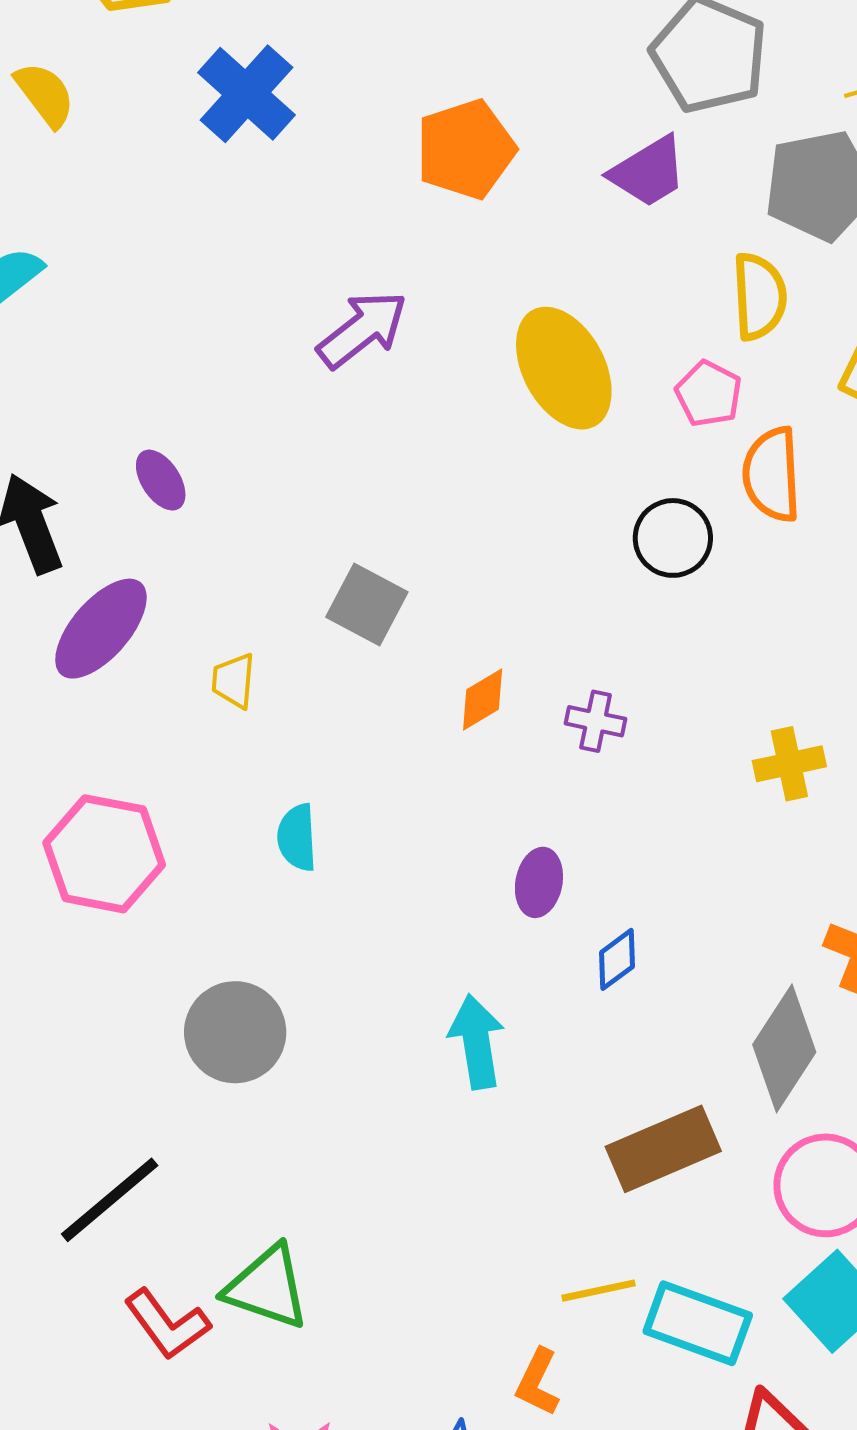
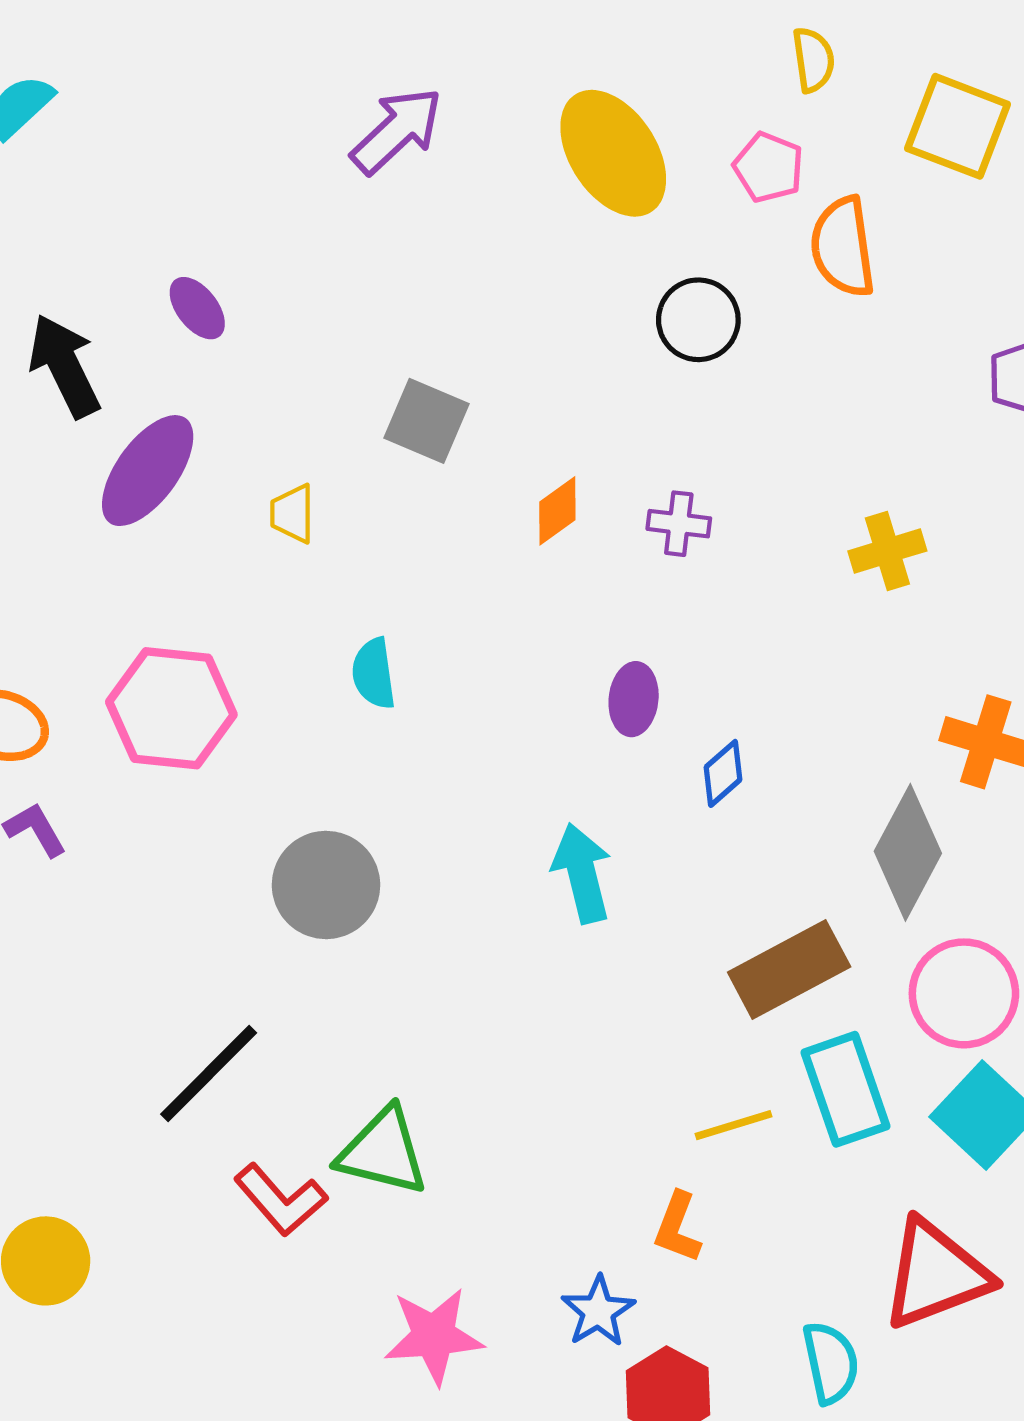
yellow semicircle: (759, 296) -> (813, 60), size x0.7
black circle: (673, 538) -> (698, 320), moved
cyan rectangle: (698, 1323) -> (846, 1089), moved, turned 56

